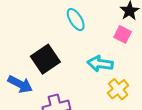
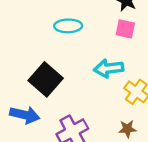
cyan ellipse: (76, 20) -> (68, 26), turned -45

